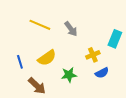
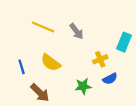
yellow semicircle: (47, 58) -> (51, 63), turned 72
green star: (69, 75) -> (83, 86), moved

